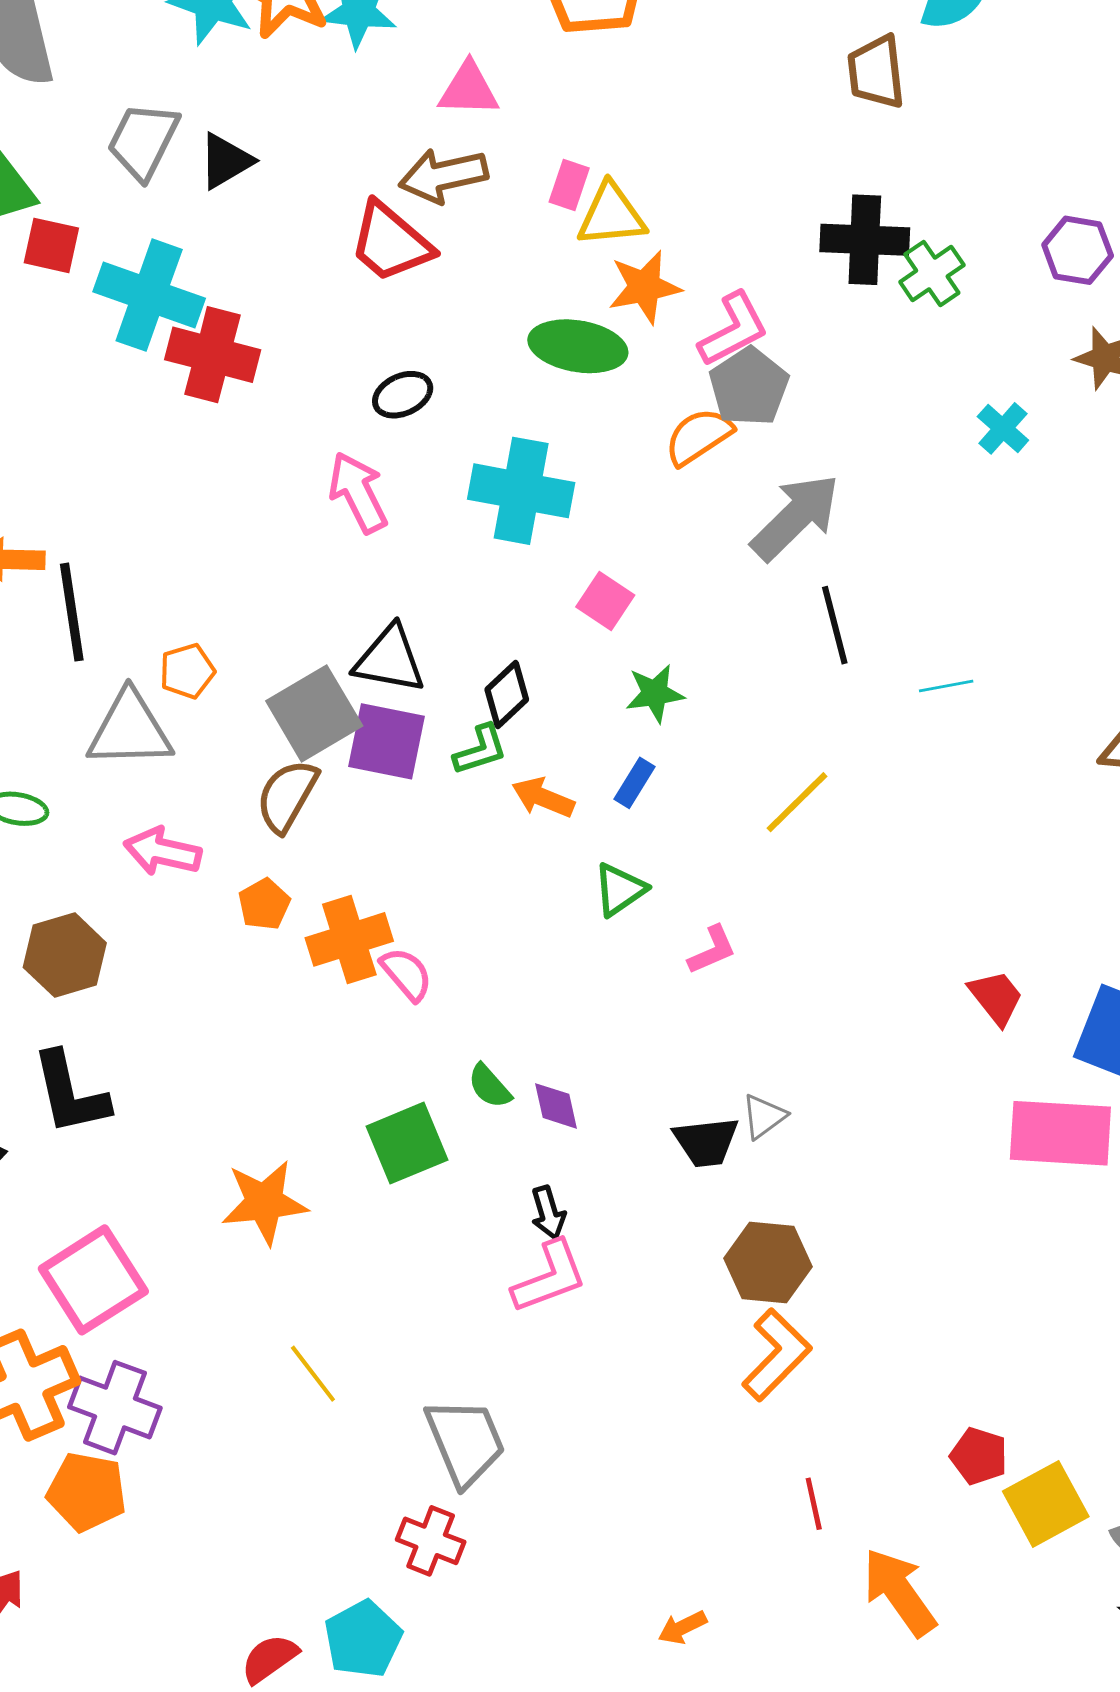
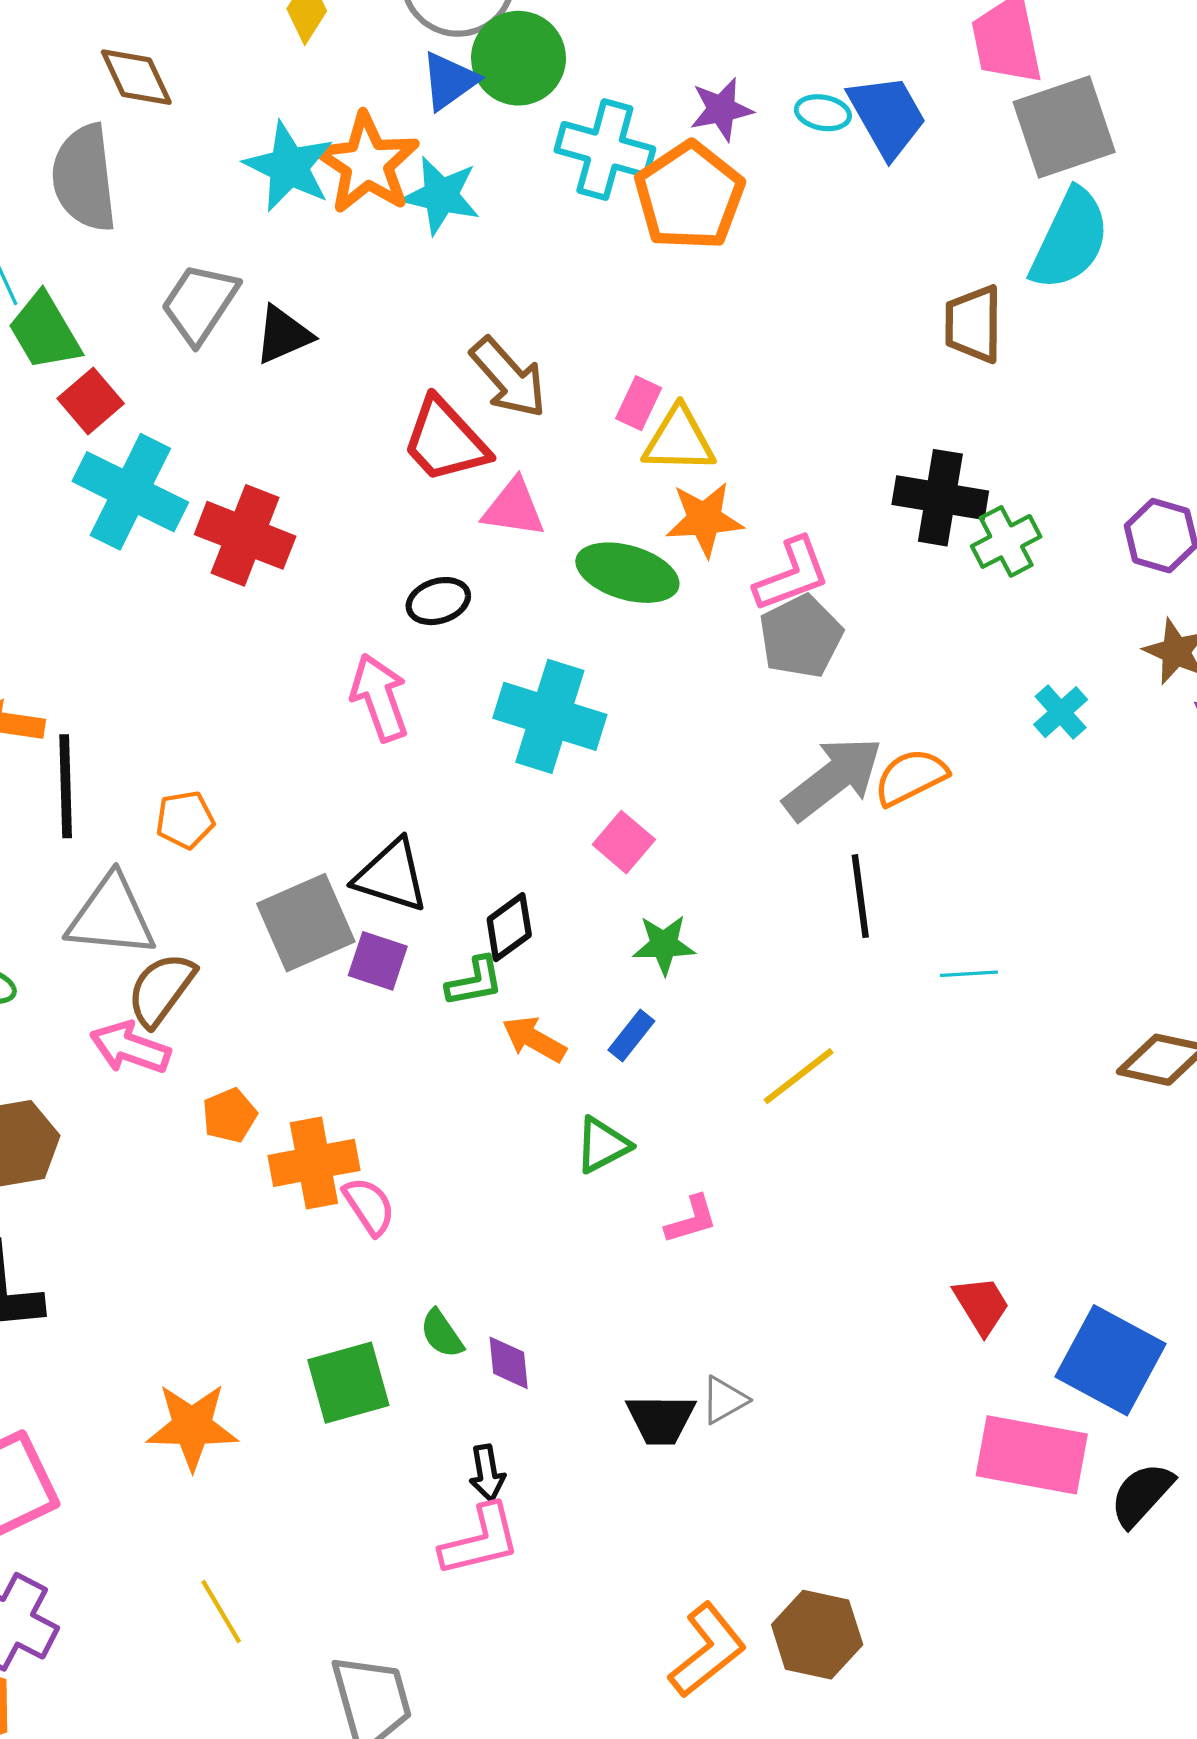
pink triangle: (469, 89) -> (514, 508), moved
brown arrow: (443, 176) -> (509, 378), turned -126
red square: (51, 245) -> (91, 401), turned 30
cyan cross: (149, 295) -> (130, 492), moved
orange semicircle: (699, 436) -> (911, 777), moved
orange pentagon: (187, 671) -> (185, 820), moved
purple square: (386, 741) -> (378, 961), size x0.7
brown semicircle: (287, 796) -> (161, 989), moved
brown hexagon: (768, 1263) -> (817, 1635), moved

